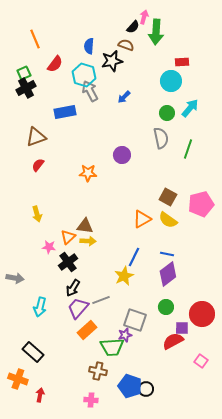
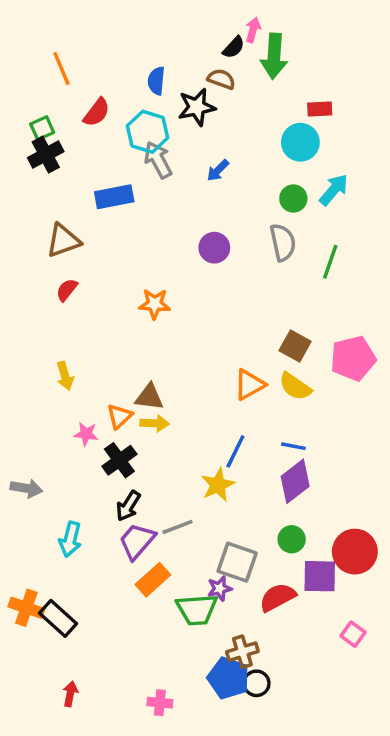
purple circle: (122, 155) -> (214, 248), moved
purple square: (182, 328) -> (320, 576), size x1.5
red semicircle: (173, 341) -> (278, 597), moved
brown cross: (98, 371) -> (242, 652), moved, turned -30
orange cross: (18, 379) -> (26, 608), moved

